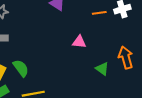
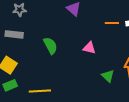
green semicircle: (21, 68) -> (50, 46), moved

